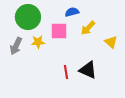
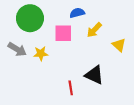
yellow star: (38, 42) -> (41, 54), moved
gray arrow: (16, 46) -> (17, 49), turned -84
red line: (66, 72) -> (71, 88), moved

